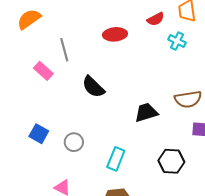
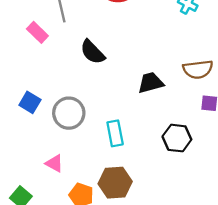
gray circle: (74, 142) -> (69, 113), size x1.5
cyan rectangle: (116, 159) -> (115, 133), turned -35

